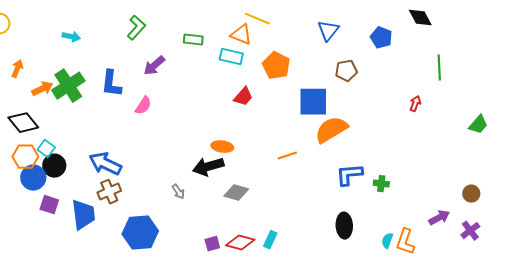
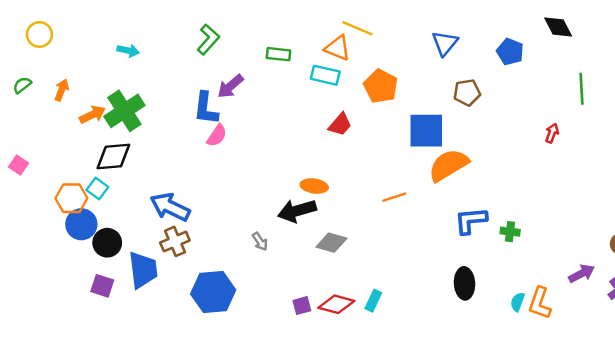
blue L-shape: (111, 84) -> (206, 108), moved
black diamond: (23, 123) -> (113, 156), moved, turned -56
black circle: (54, 166) -> (107, 243), moved
purple square: (49, 205) -> (102, 286), moved

